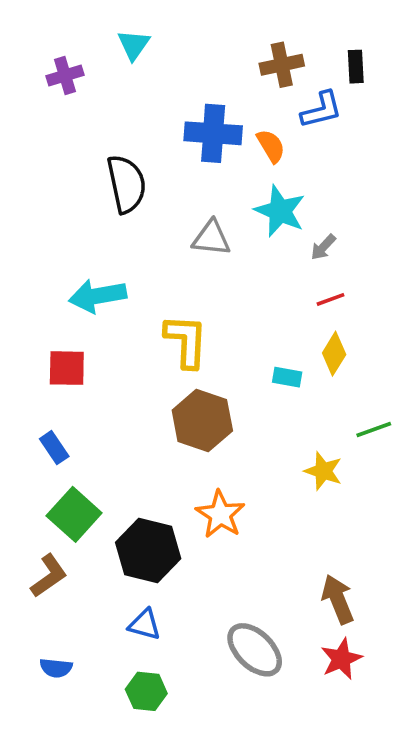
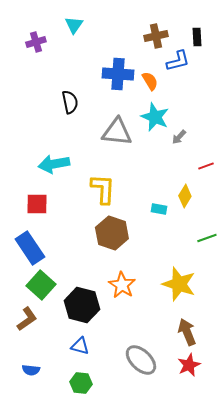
black semicircle: (126, 184) -> (70, 102), size x0.7
gray triangle: (211, 238) -> (117, 132), size x1.4
red line: (330, 299) -> (206, 166), moved
blue rectangle: (54, 448) -> (30, 248), size x1.8
yellow star: (323, 471) -> (179, 284), moved, size x1.6

